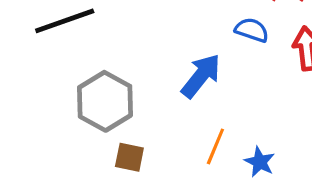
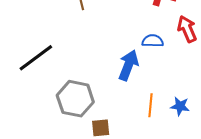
blue semicircle: (252, 30) -> (153, 41), moved

